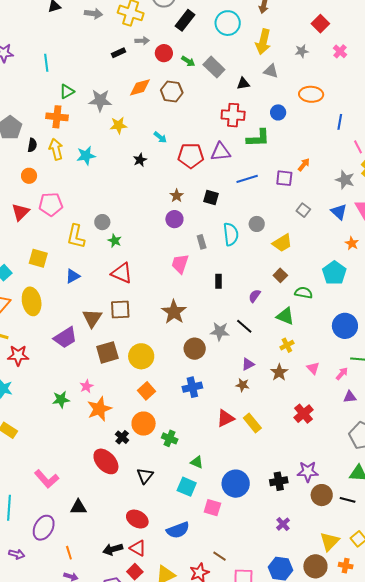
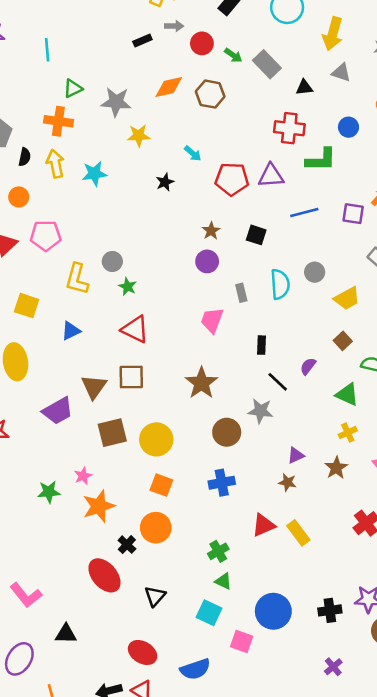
black line: (244, 326) -> (278, 382), moved
orange square: (146, 391) -> (161, 485), turned -30
green cross: (170, 438) -> (218, 551), moved, turned 35

